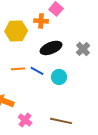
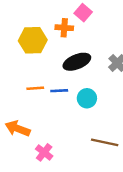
blue line: (37, 71) -> (59, 91), turned -32
brown line: (61, 121) -> (105, 142), moved

